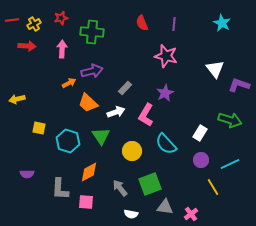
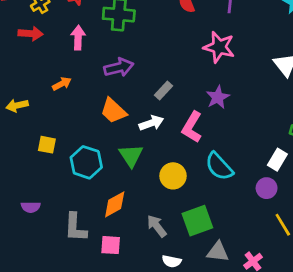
orange arrow: (69, 83) -> (62, 84), moved
white rectangle: (200, 133) -> (277, 160), moved

